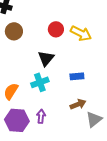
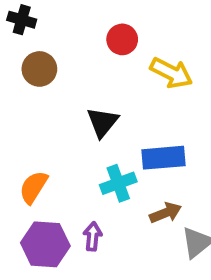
red circle: (56, 29) -> (122, 39), moved
blue rectangle: (77, 76) -> (164, 158), size x1.5
cyan cross: (40, 82) -> (118, 183), moved

